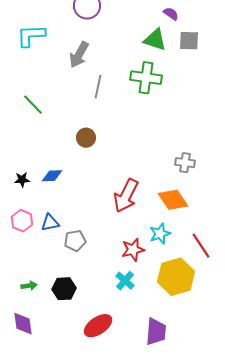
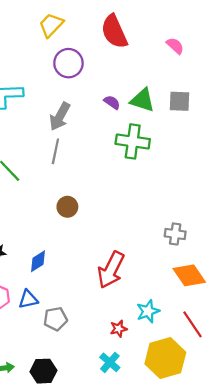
purple semicircle: (171, 14) -> (112, 102), moved
gray line: (98, 87) -> (55, 151), moved
blue diamond: (52, 176) -> (38, 261), moved, turned -30
orange diamond: (173, 200) -> (189, 275), moved
red star: (133, 250) -> (119, 329), size x0.7

